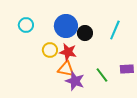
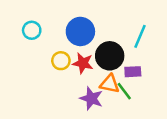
black circle: (85, 33) -> (110, 56), moved, size x1.5
orange triangle: (66, 69) -> (110, 84), moved
purple rectangle: (127, 69) -> (133, 72), moved

